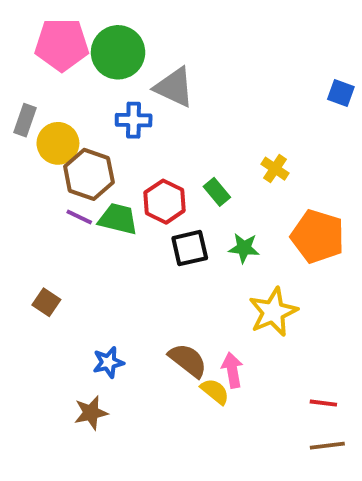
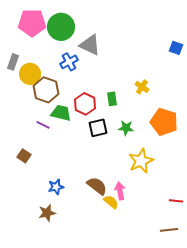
blue cross: (134, 120) -> (69, 62), turned -30
green rectangle: (217, 192) -> (112, 99), turned 32
purple line: (79, 217) -> (43, 125), moved
red line: (323, 403) -> (176, 201), moved

